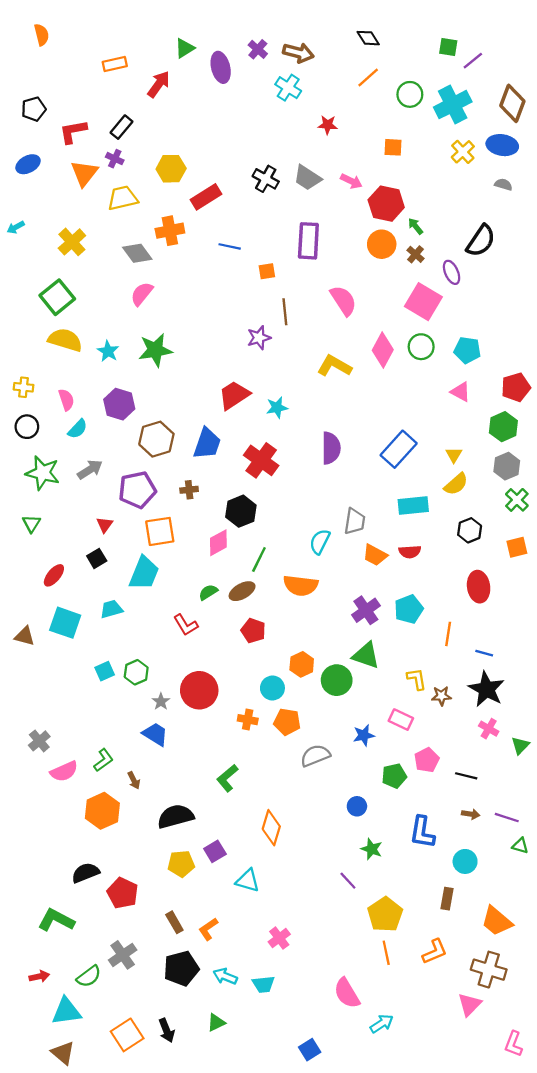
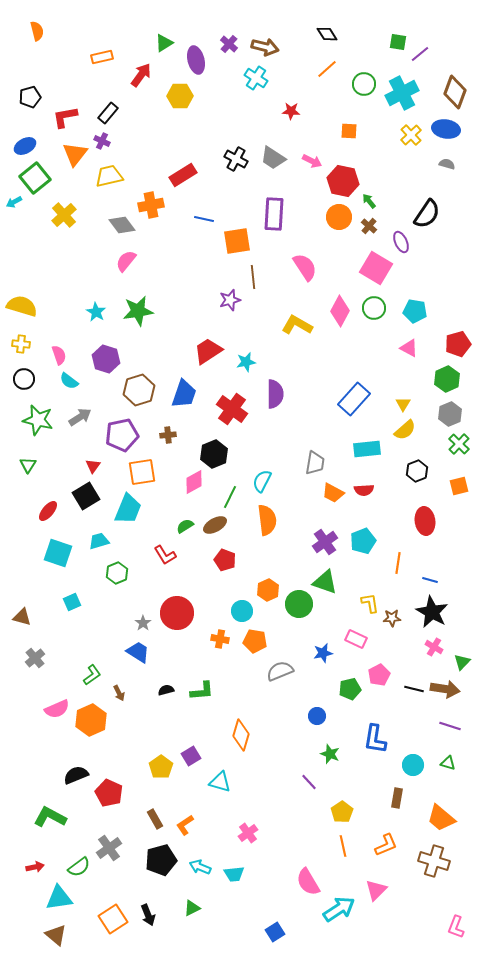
yellow hexagon: (171, 169) -> (180, 96), moved
orange square: (267, 271) -> (237, 241), size x1.8
green square: (57, 297) -> (35, 178), moved
yellow semicircle: (65, 340) -> (22, 306), moved
cyan semicircle: (78, 429) -> (69, 381), turned 84
purple semicircle: (331, 448) -> (275, 394), moved
cyan semicircle: (320, 542) -> (262, 481), moved
black square: (97, 558) -> (86, 496), size x1.5
orange semicircle: (301, 585) -> (267, 520), turned -104
brown triangle: (25, 636) -> (22, 617), moved
cyan square: (105, 671) -> (72, 602), moved
green hexagon: (136, 672) -> (117, 573), moved
pink semicircle: (64, 771) -> (57, 709), moved
green L-shape: (227, 778) -> (202, 691), turned -145
brown arrow: (471, 814) -> (445, 689), moved, size x1.8
black semicircle: (176, 816) -> (166, 690), moved, size x0.5
green triangle: (520, 846) -> (448, 763), moved
yellow pentagon: (181, 864) -> (161, 767), turned -30
yellow pentagon: (385, 914) -> (342, 812), size x0.7
pink triangle: (470, 1005) -> (376, 890), moved
cyan arrow: (382, 1024) -> (339, 909), size x1.5

